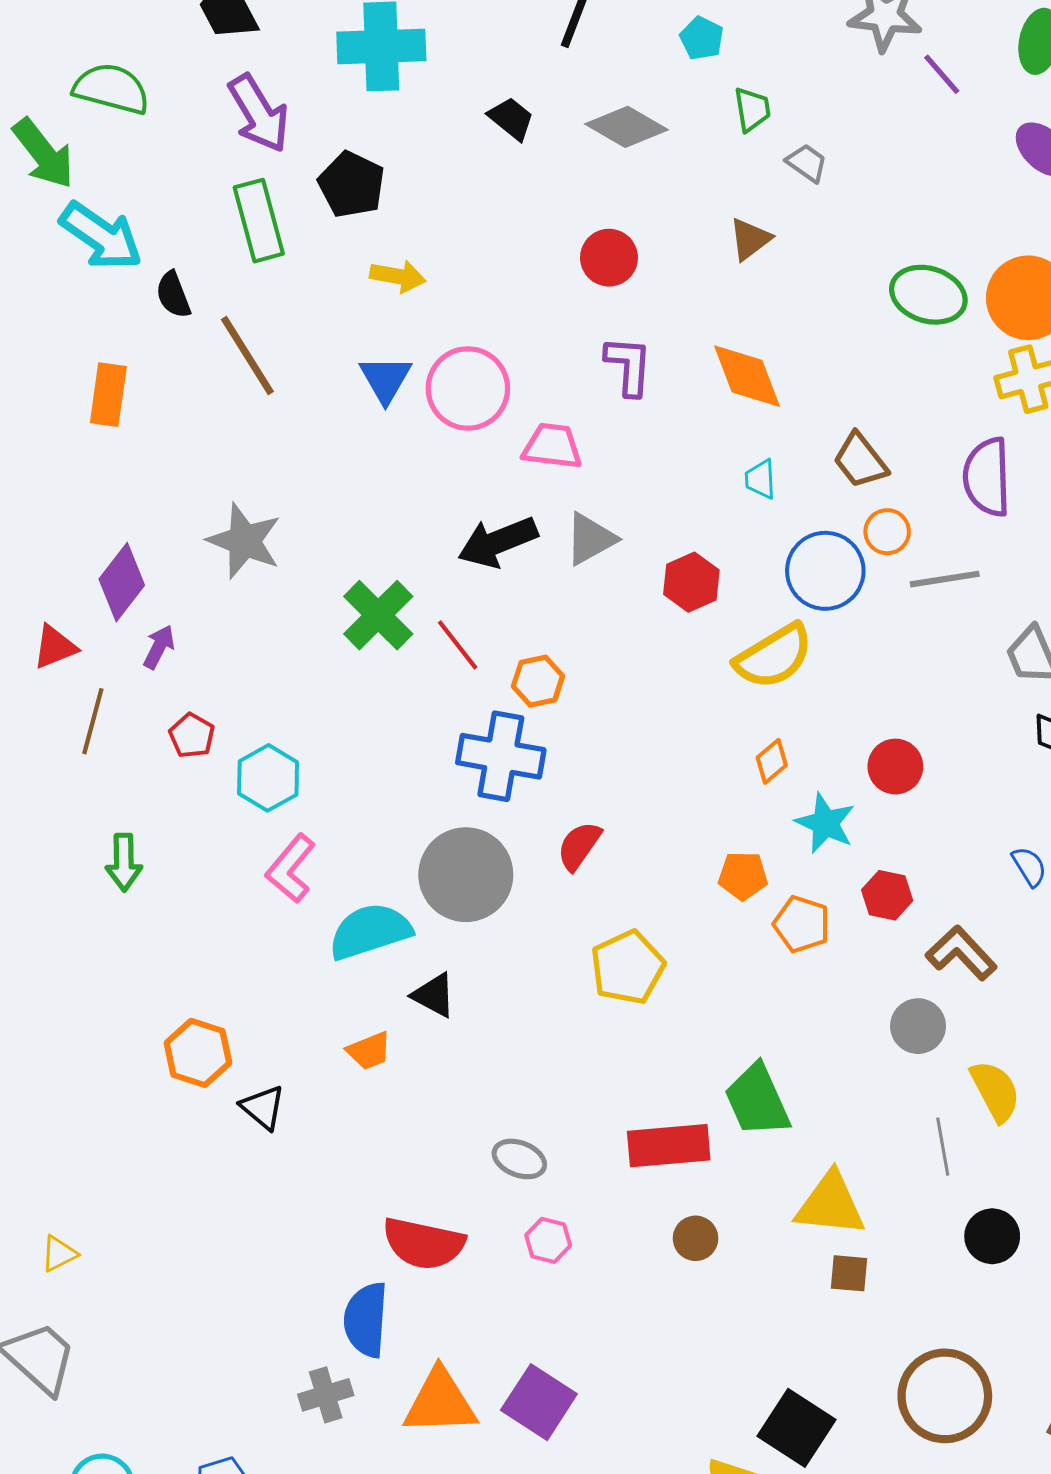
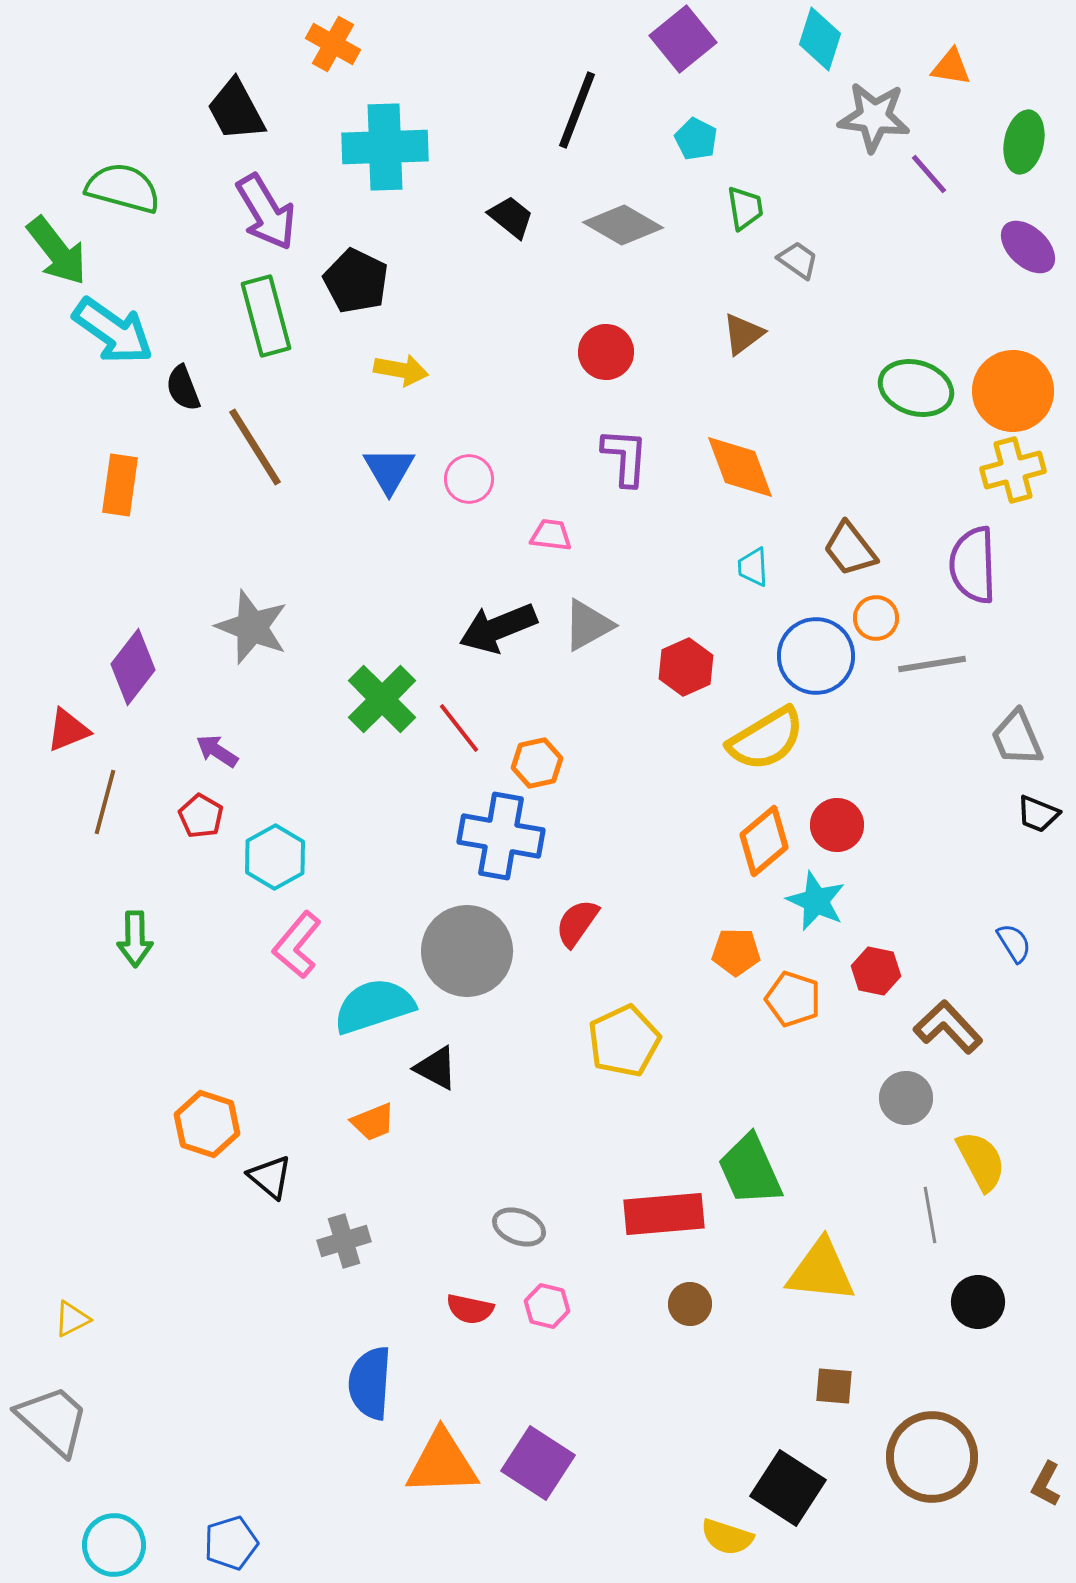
pink circle: (468, 388) -> (469, 479), size x0.6
pink trapezoid: (552, 446) -> (551, 535), size x0.7
purple arrow: (159, 647) -> (217, 751), moved, turned -84
orange diamond: (772, 761) -> (764, 841), size x1.6
red circle: (895, 767) -> (837, 825), moved
red semicircle: (424, 1243) -> (470, 1309), moved, size x0.6
brown square: (849, 1273) -> (834, 1386), moved
gray cross: (326, 1395) -> (344, 1241), moved

